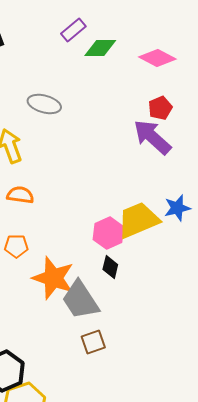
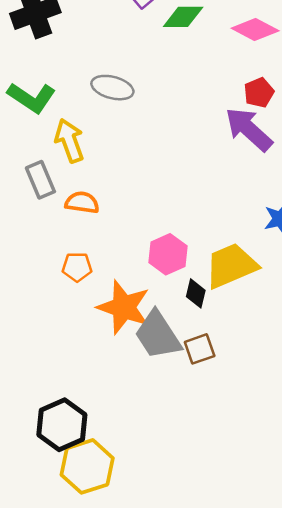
yellow trapezoid: (138, 220) -> (231, 266), moved
pink hexagon: (108, 233) -> (168, 254), moved
brown square: (93, 342) -> (200, 349), moved

